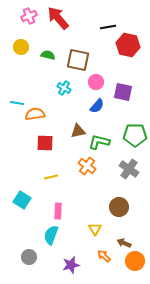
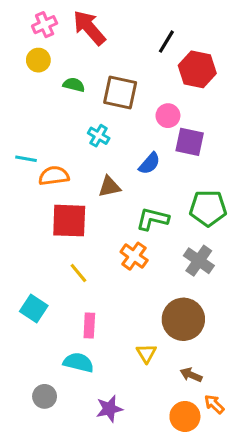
black line: (108, 27) -> (166, 42), turned -49
yellow circle: (21, 47) -> (38, 60), moved
pink circle: (96, 82) -> (168, 116), moved
brown triangle: (78, 131) -> (109, 187), moved
red square: (45, 143) -> (69, 221), size x1.4
yellow line: (51, 177) -> (78, 273), turned 64
brown circle: (119, 207) -> (183, 319), size x1.4
cyan semicircle: (51, 235) -> (78, 362), turned 84
orange arrow: (104, 256) -> (214, 404), moved
orange circle: (135, 261) -> (185, 416), moved

